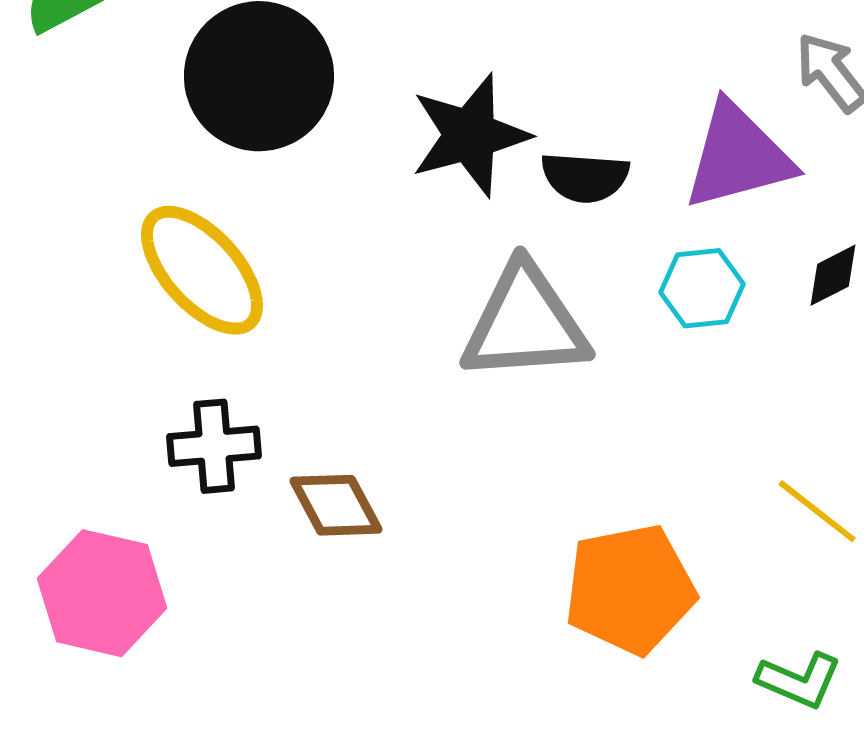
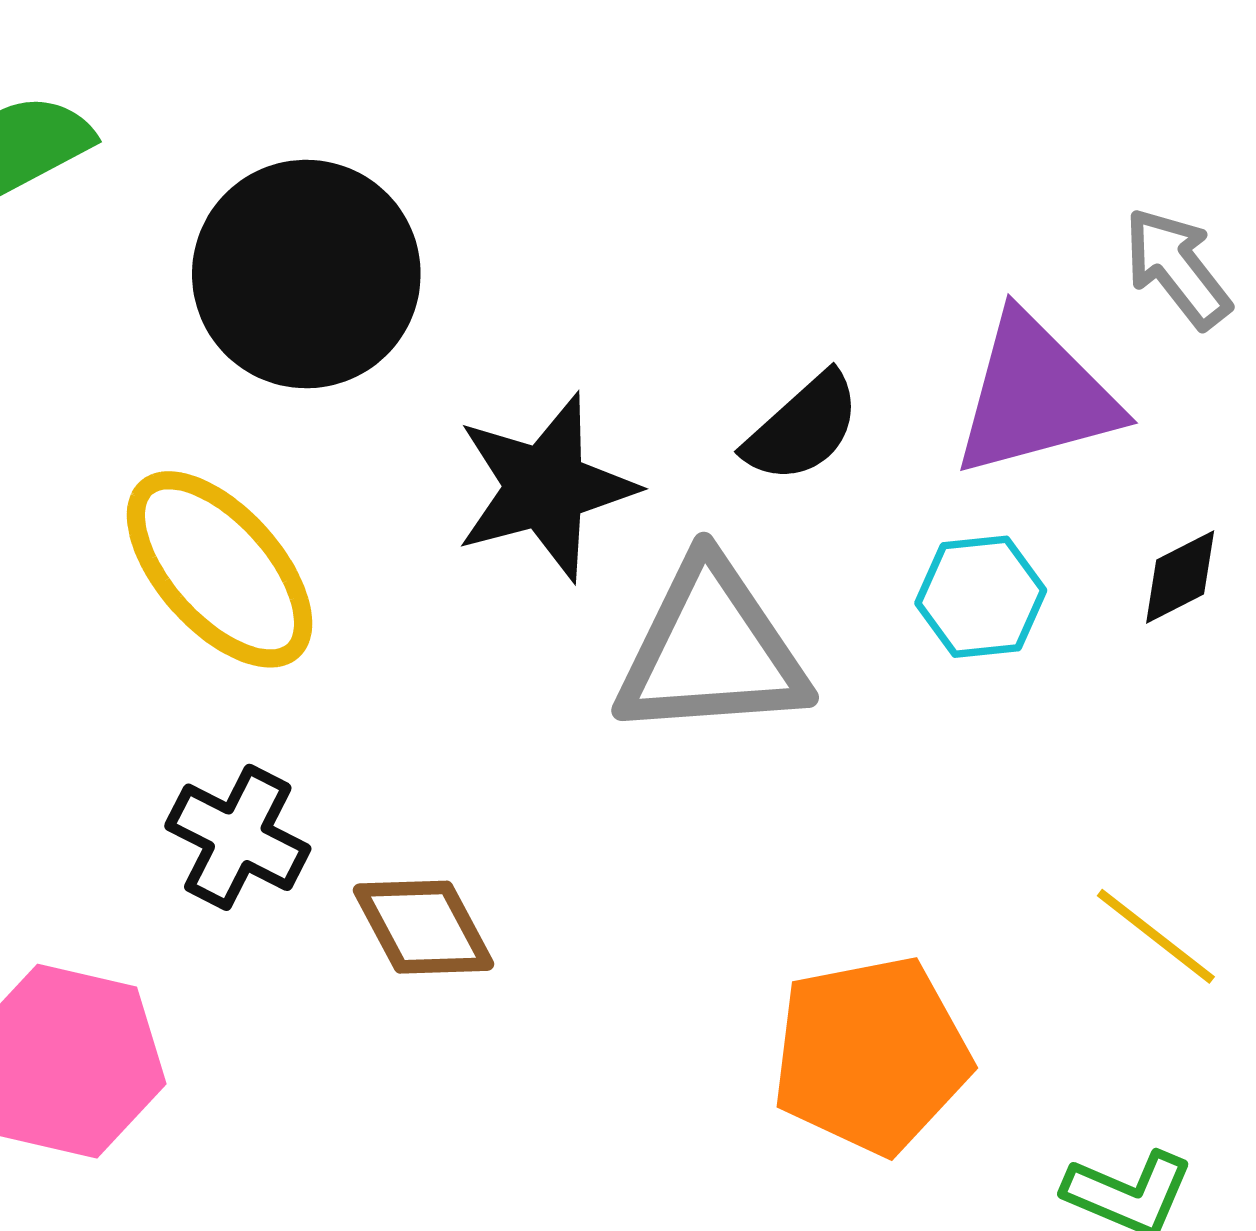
black star: (470, 135) -> (545, 487), moved
black semicircle: (585, 177) -> (803, 428), turned -46
black cross: (214, 446) -> (238, 837), turned 32

